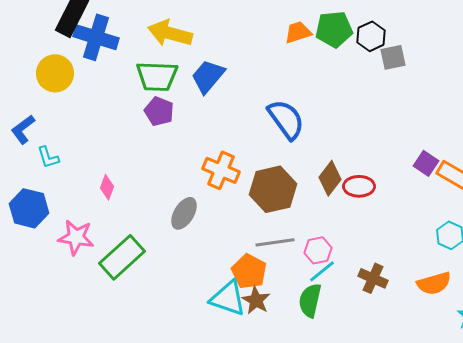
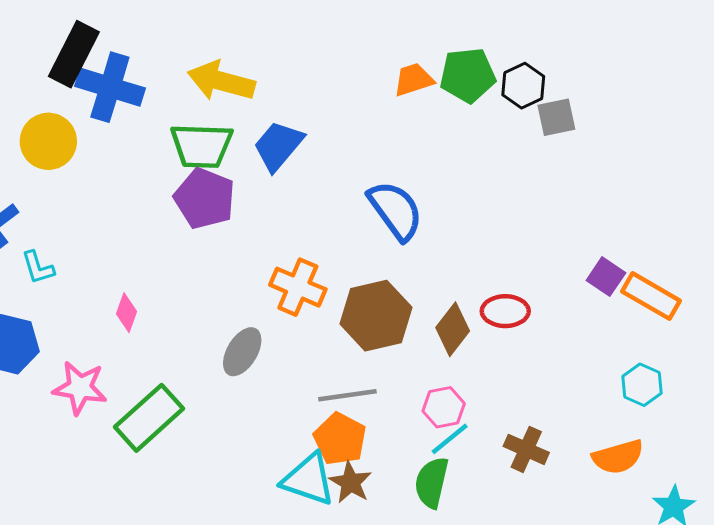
purple pentagon: (159, 111) -> (205, 198), size x1.4
brown diamond: (330, 178) -> (453, 329), moved
gray line: (275, 242) -> (347, 395), moved

